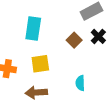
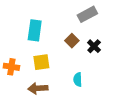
black cross: (98, 36) -> (94, 46), moved

